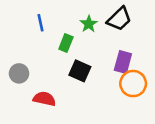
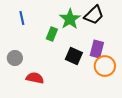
blue line: (41, 23) -> (22, 18), moved
green star: (89, 24) -> (70, 19), size x1.5
black square: (80, 71) -> (74, 56), moved

